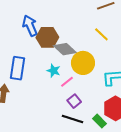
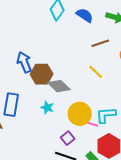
yellow circle: (83, 63) -> (80, 114), moved
pink line: (67, 82) -> (91, 124), moved, turned 56

